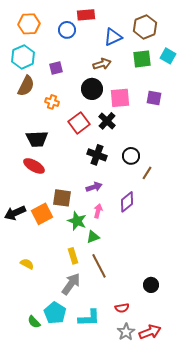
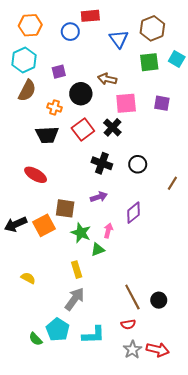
blue triangle: (113, 37) -> (119, 39), turned -42
brown arrow: (102, 64) -> (107, 79), moved, turned -150
black circle: (92, 89) -> (81, 94), moved
black trapezoid: (37, 139) -> (47, 135), moved
brown line: (147, 173) -> (172, 183), moved
pink arrow: (98, 211) -> (108, 231), moved
brown line: (99, 266) -> (132, 297), moved
red arrow: (150, 332) -> (158, 350), turned 35

